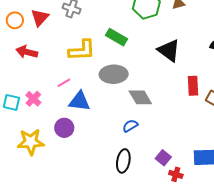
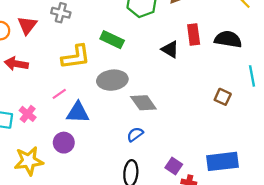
black triangle: (169, 50) -> (170, 49), size x0.7
red rectangle: (193, 86) -> (194, 35), moved

